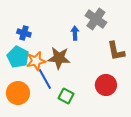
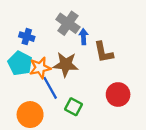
gray cross: (96, 19) -> (68, 23), moved
brown L-shape: (116, 51) -> (104, 52), moved
orange circle: (18, 93) -> (30, 115), moved

